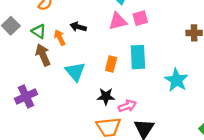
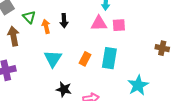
black arrow: (78, 27) -> (64, 21), turned -120
brown arrow: (43, 55) -> (13, 36), moved
black star: (106, 96) -> (64, 89), moved

